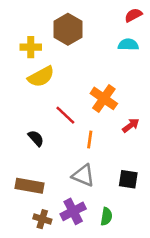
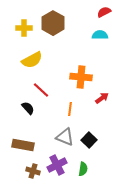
yellow cross: (31, 47) -> (24, 28), moved
orange cross: (104, 98) -> (81, 77), turned -30
red line: (65, 115) -> (41, 90), moved
black square: (128, 179) -> (89, 140), moved, turned 35

